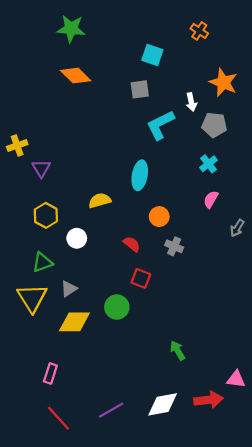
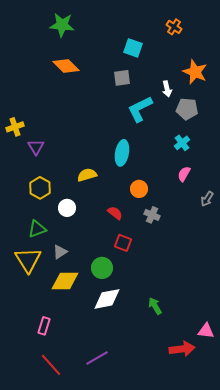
white diamond: (163, 404) -> (107, 299), moved

